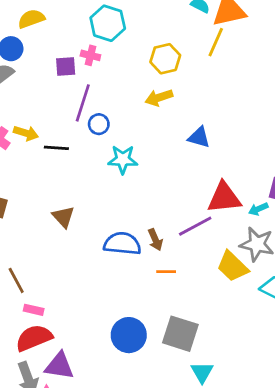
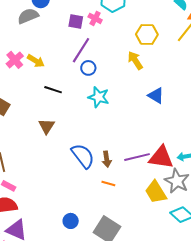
yellow arrow: (159, 98) -> (135, 60), turned 60
black line: (56, 148) -> (53, 90), moved
red triangle: (224, 198) -> (161, 157), moved
blue semicircle: (122, 244) -> (83, 156), turned 32
blue circle: (129, 335) -> (71, 221), size x0.6

